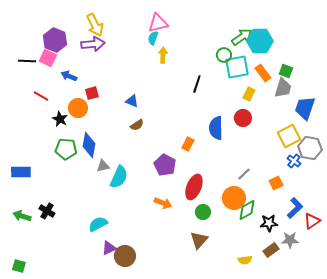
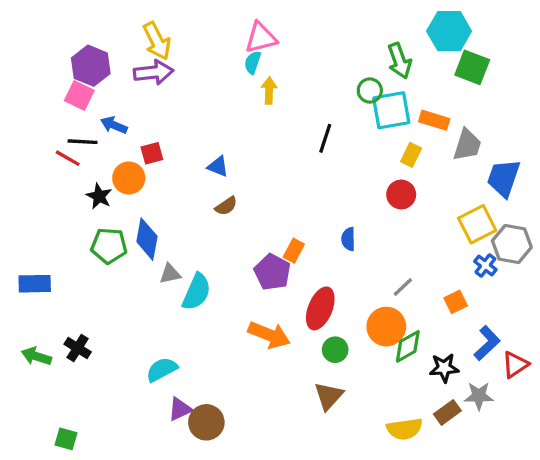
green arrow: (242, 37) -> (400, 61), turned 105
cyan hexagon: (260, 41) -> (449, 31), moved
black line: (27, 61) -> (83, 142), moved
green square: (286, 71) -> (472, 67), moved, size x1.5
orange rectangle: (263, 73) -> (434, 120), turned -36
blue semicircle: (216, 128) -> (348, 239), moved, size x0.6
orange rectangle: (188, 144) -> (294, 251), moved
orange arrow: (163, 203) -> (269, 335), size x1.4
yellow semicircle: (245, 260) -> (404, 429), size x1.5
green square: (19, 266) -> (66, 439), moved

